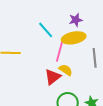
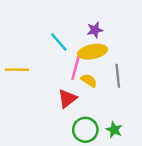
yellow semicircle: (66, 70) -> (89, 80), moved

